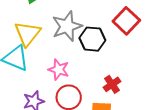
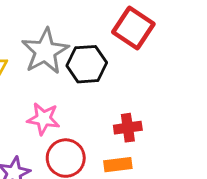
red cross: (112, 84) -> (128, 128), turned 36

